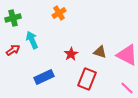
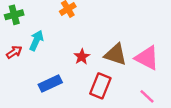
cyan arrow: (32, 40) -> (36, 40), turned 48
brown triangle: (100, 52) -> (116, 54), size x1.5

